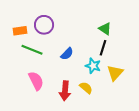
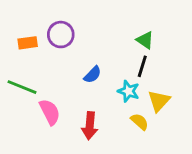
green line: (32, 50) -> (22, 87), moved
yellow semicircle: (86, 88) -> (140, 122), moved

